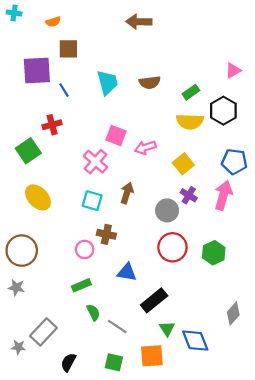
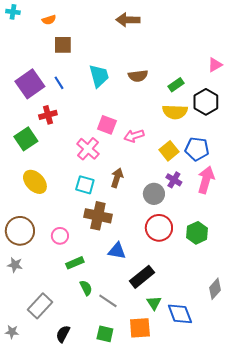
purple square: (37, 71) -> (30, 84), moved, turned -32
blue pentagon: (234, 162) -> (197, 149), moved
brown cross: (106, 234) -> (98, 216), size x1.5
pink circle: (85, 249) -> (60, 236), moved
gray star: (18, 347) -> (12, 332), moved

